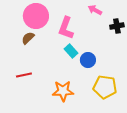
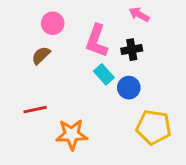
pink circle: (36, 16) -> (53, 23), size x0.6
black cross: (117, 26) -> (132, 50), moved
orange star: (63, 91) -> (72, 134), moved

